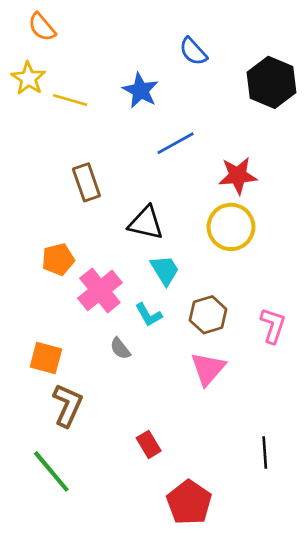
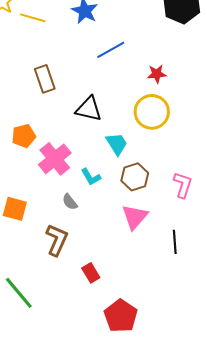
red star: (238, 176) -> (157, 74), size x0.7
cyan trapezoid: (165, 270) -> (117, 144), moved
brown L-shape: (68, 405) -> (57, 240), moved
black line: (265, 453) -> (175, 242), moved

